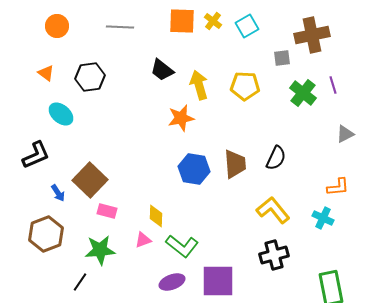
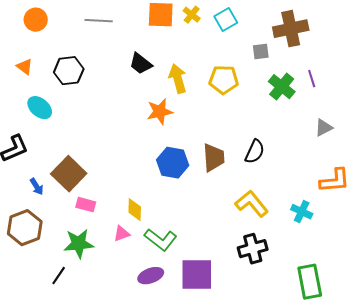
orange L-shape: (338, 187) -> (335, 181), moved, size x1.4

